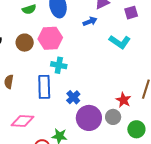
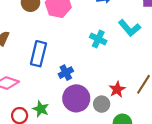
cyan cross: (59, 65) -> (98, 39), moved

